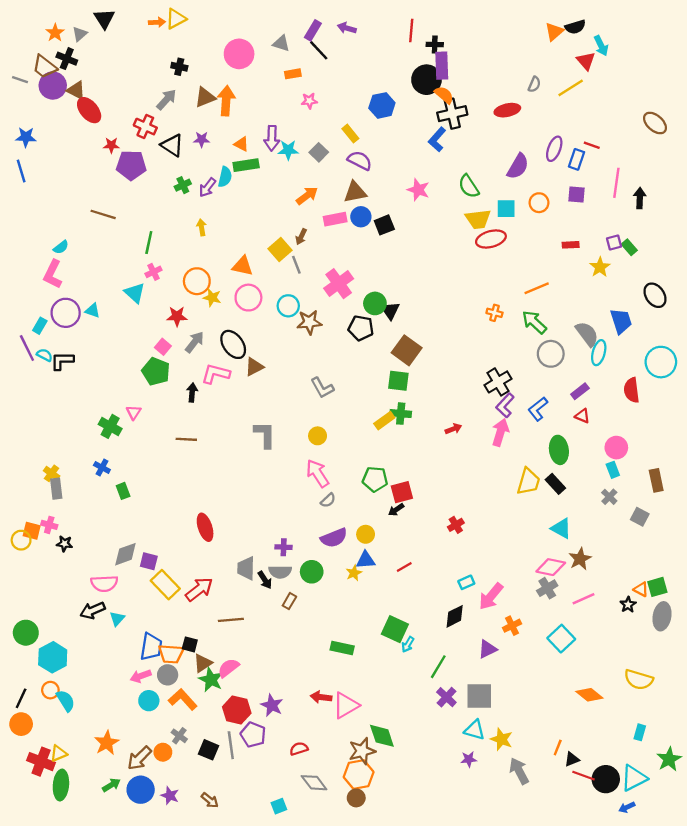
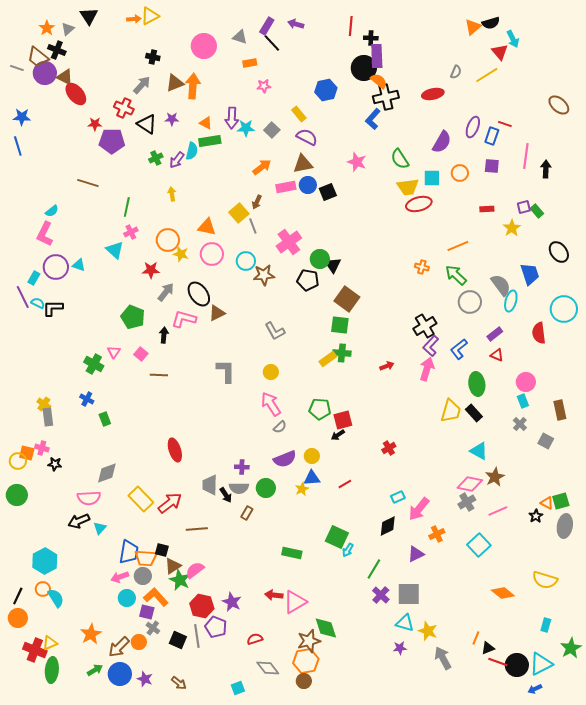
pink square: (163, 347) -> (141, 354), moved
purple square: (149, 561) -> (147, 612), moved
green circle: (26, 633) -> (17, 495), moved

